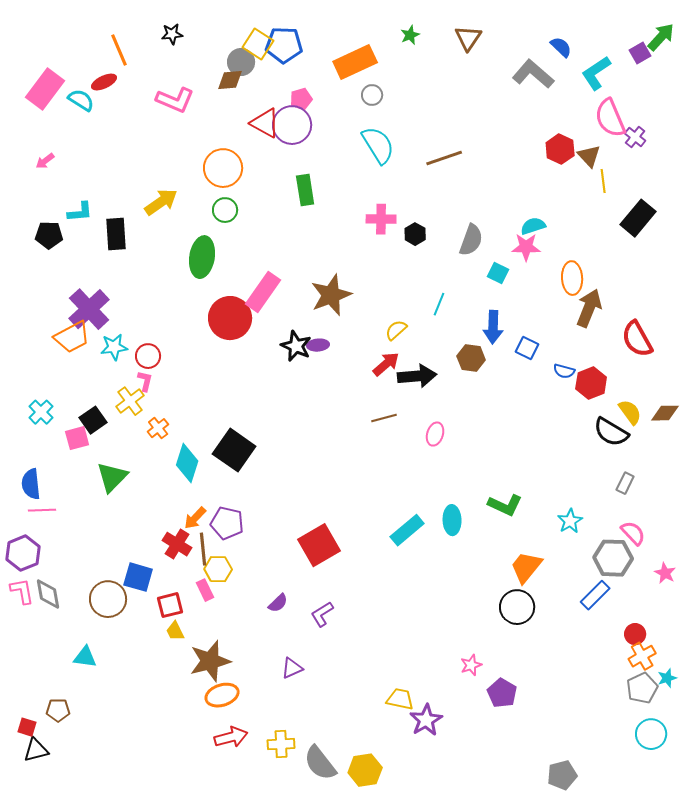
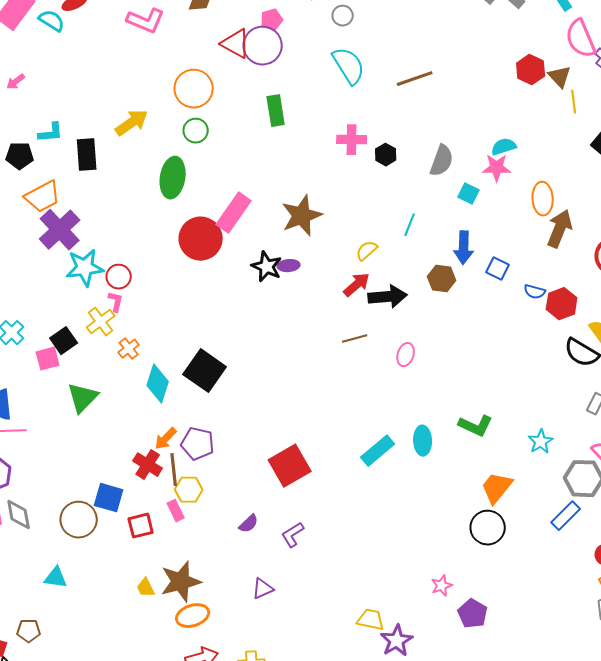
orange trapezoid: (72, 337) -> (43, 197), moved
cyan star: (114, 347) -> (85, 268), size x1.4
yellow trapezoid: (175, 631) -> (146, 588), moved

